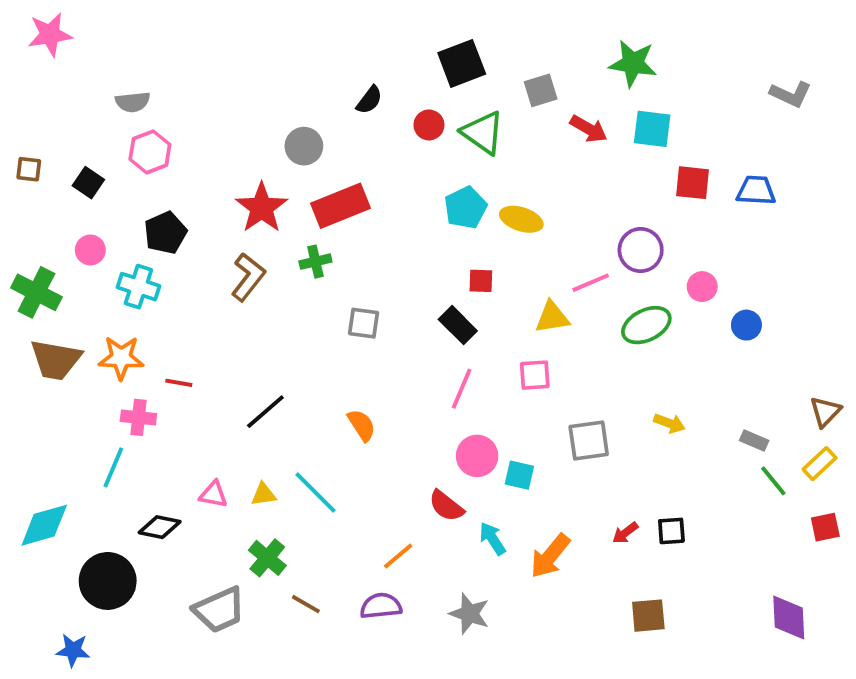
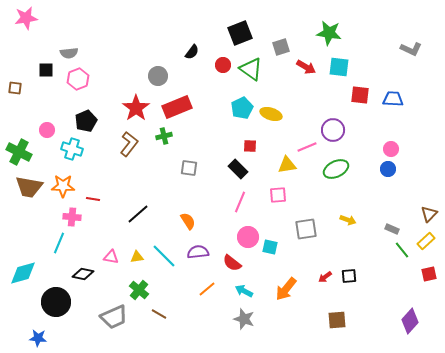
black square: (88, 183) -> (46, 70), moved, turned -35
pink circle: (702, 287) -> (391, 149), moved
cyan arrow: (492, 539) -> (244, 291), moved, turned -30
purple semicircle: (381, 606) -> (198, 252), moved
purple diamond: (789, 618) -> (410, 321), turned 45

